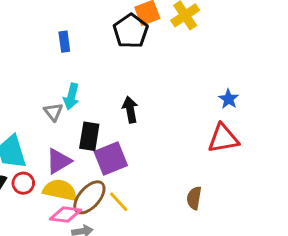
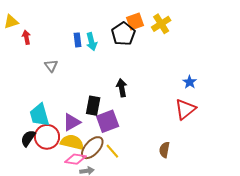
cyan arrow: (71, 96) -> (92, 42), moved, turned -30
gray triangle: (53, 112) -> (51, 66), moved
red triangle: (223, 138) -> (185, 109), turned -30
red circle: (23, 183) -> (47, 137), size x1.6

